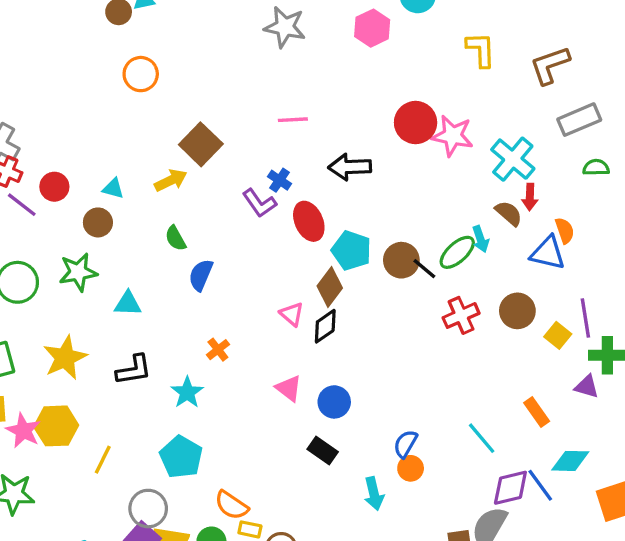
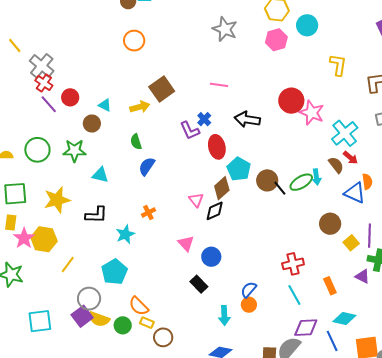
red arrow: (530, 197) -> (350, 158), turned -63
red cross: (461, 315) -> (293, 264), moved
blue line: (540, 485) -> (332, 341), moved

